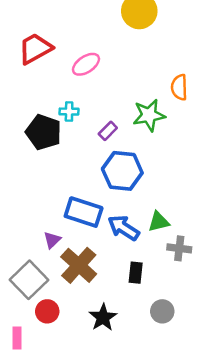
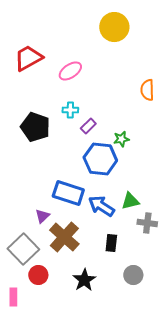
cyan cross: (69, 112) -> (70, 110), moved
green star: (149, 115) -> (121, 139), moved, size x0.6

